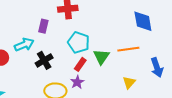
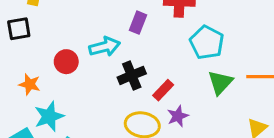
cyan pentagon: (79, 42) -> (207, 42), moved
red rectangle: (80, 64) -> (163, 90), moved

